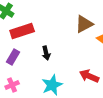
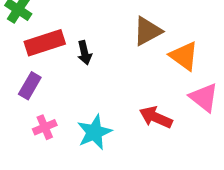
black arrow: (46, 53) -> (85, 53), moved
pink cross: (12, 85) -> (45, 127), moved

